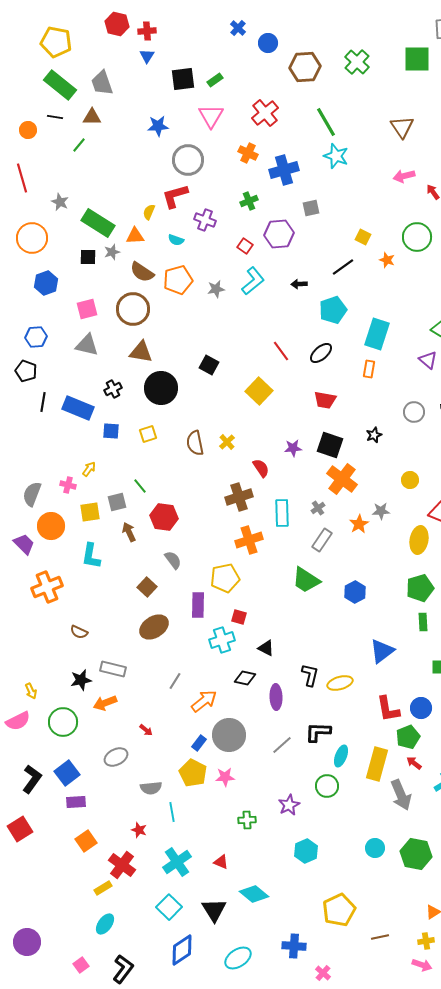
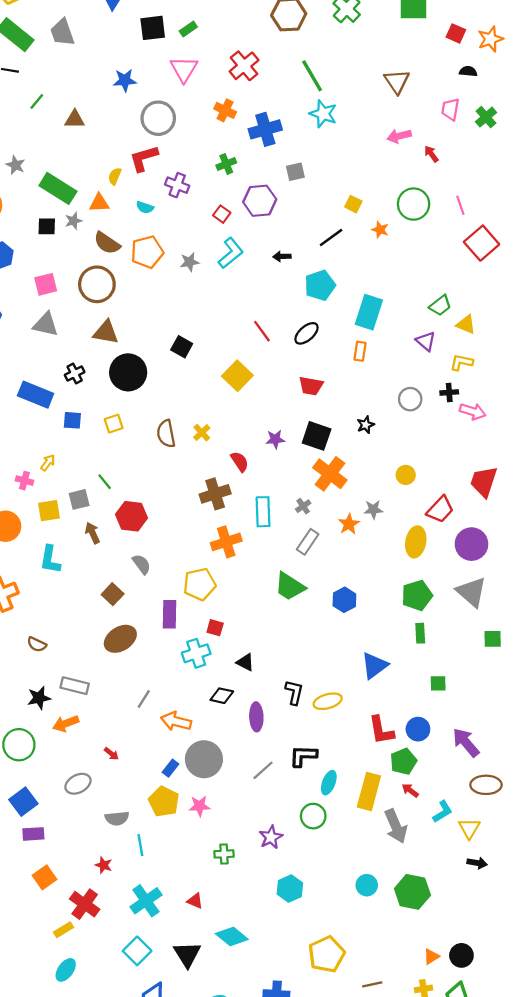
brown triangle: (92, 117) -> (75, 119), moved
orange arrow: (204, 701) -> (176, 721), turned -128

